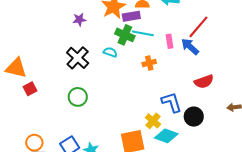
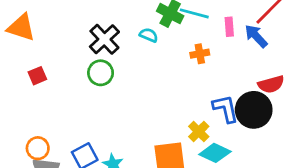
orange triangle: (16, 68) -> (21, 27), moved
green circle: (78, 97) -> (101, 73), moved
black circle: (194, 117) -> (254, 110), moved, size x1.4

